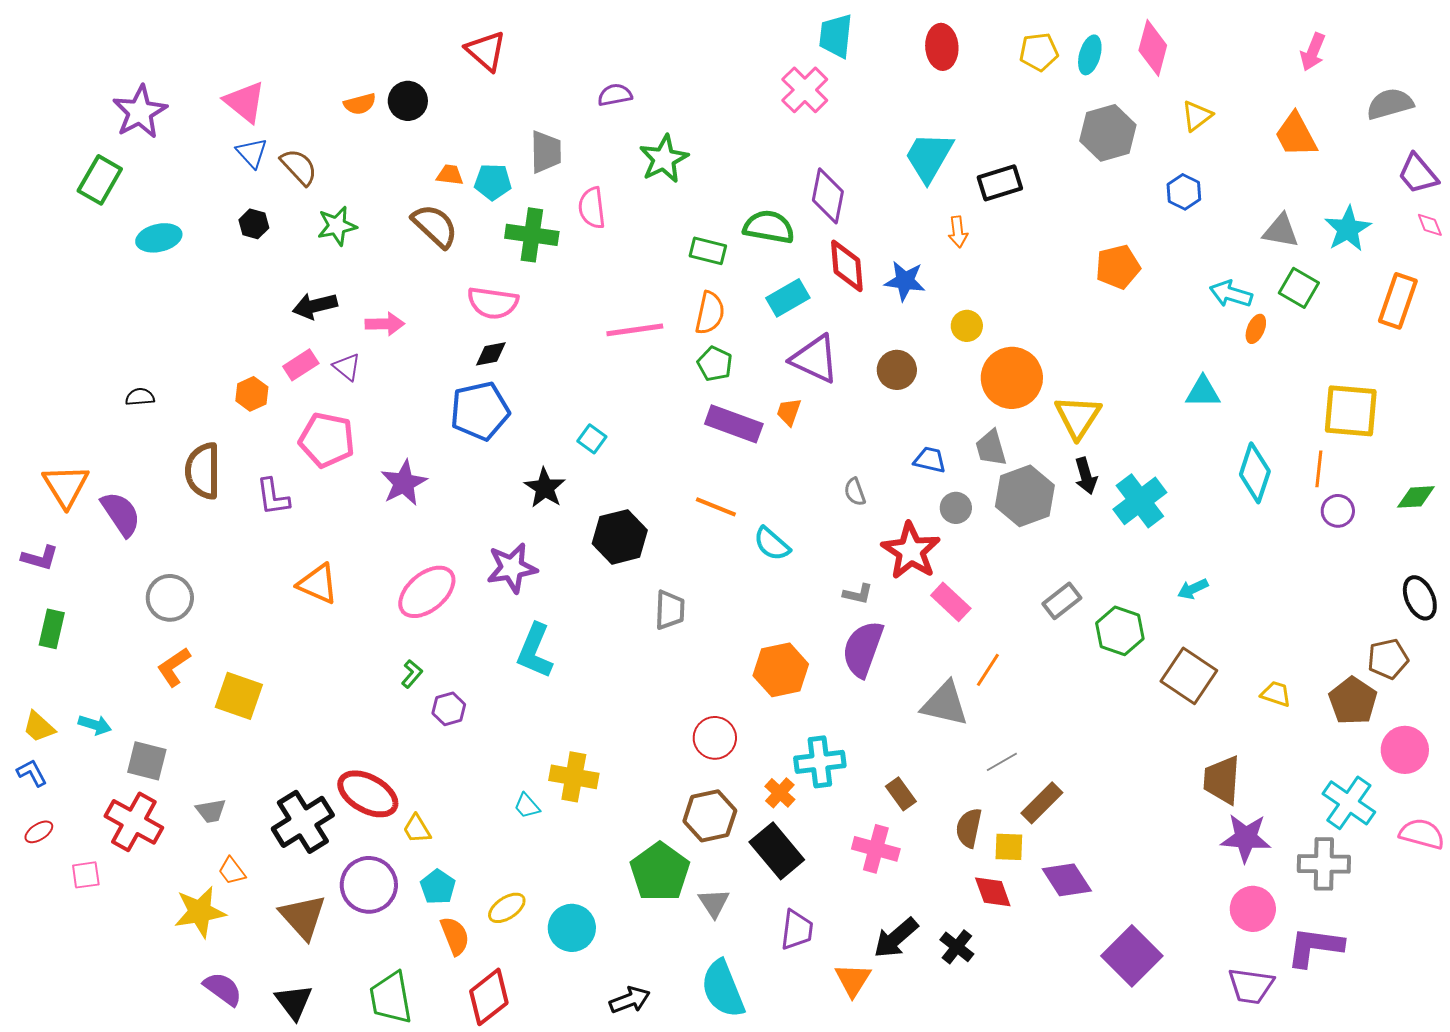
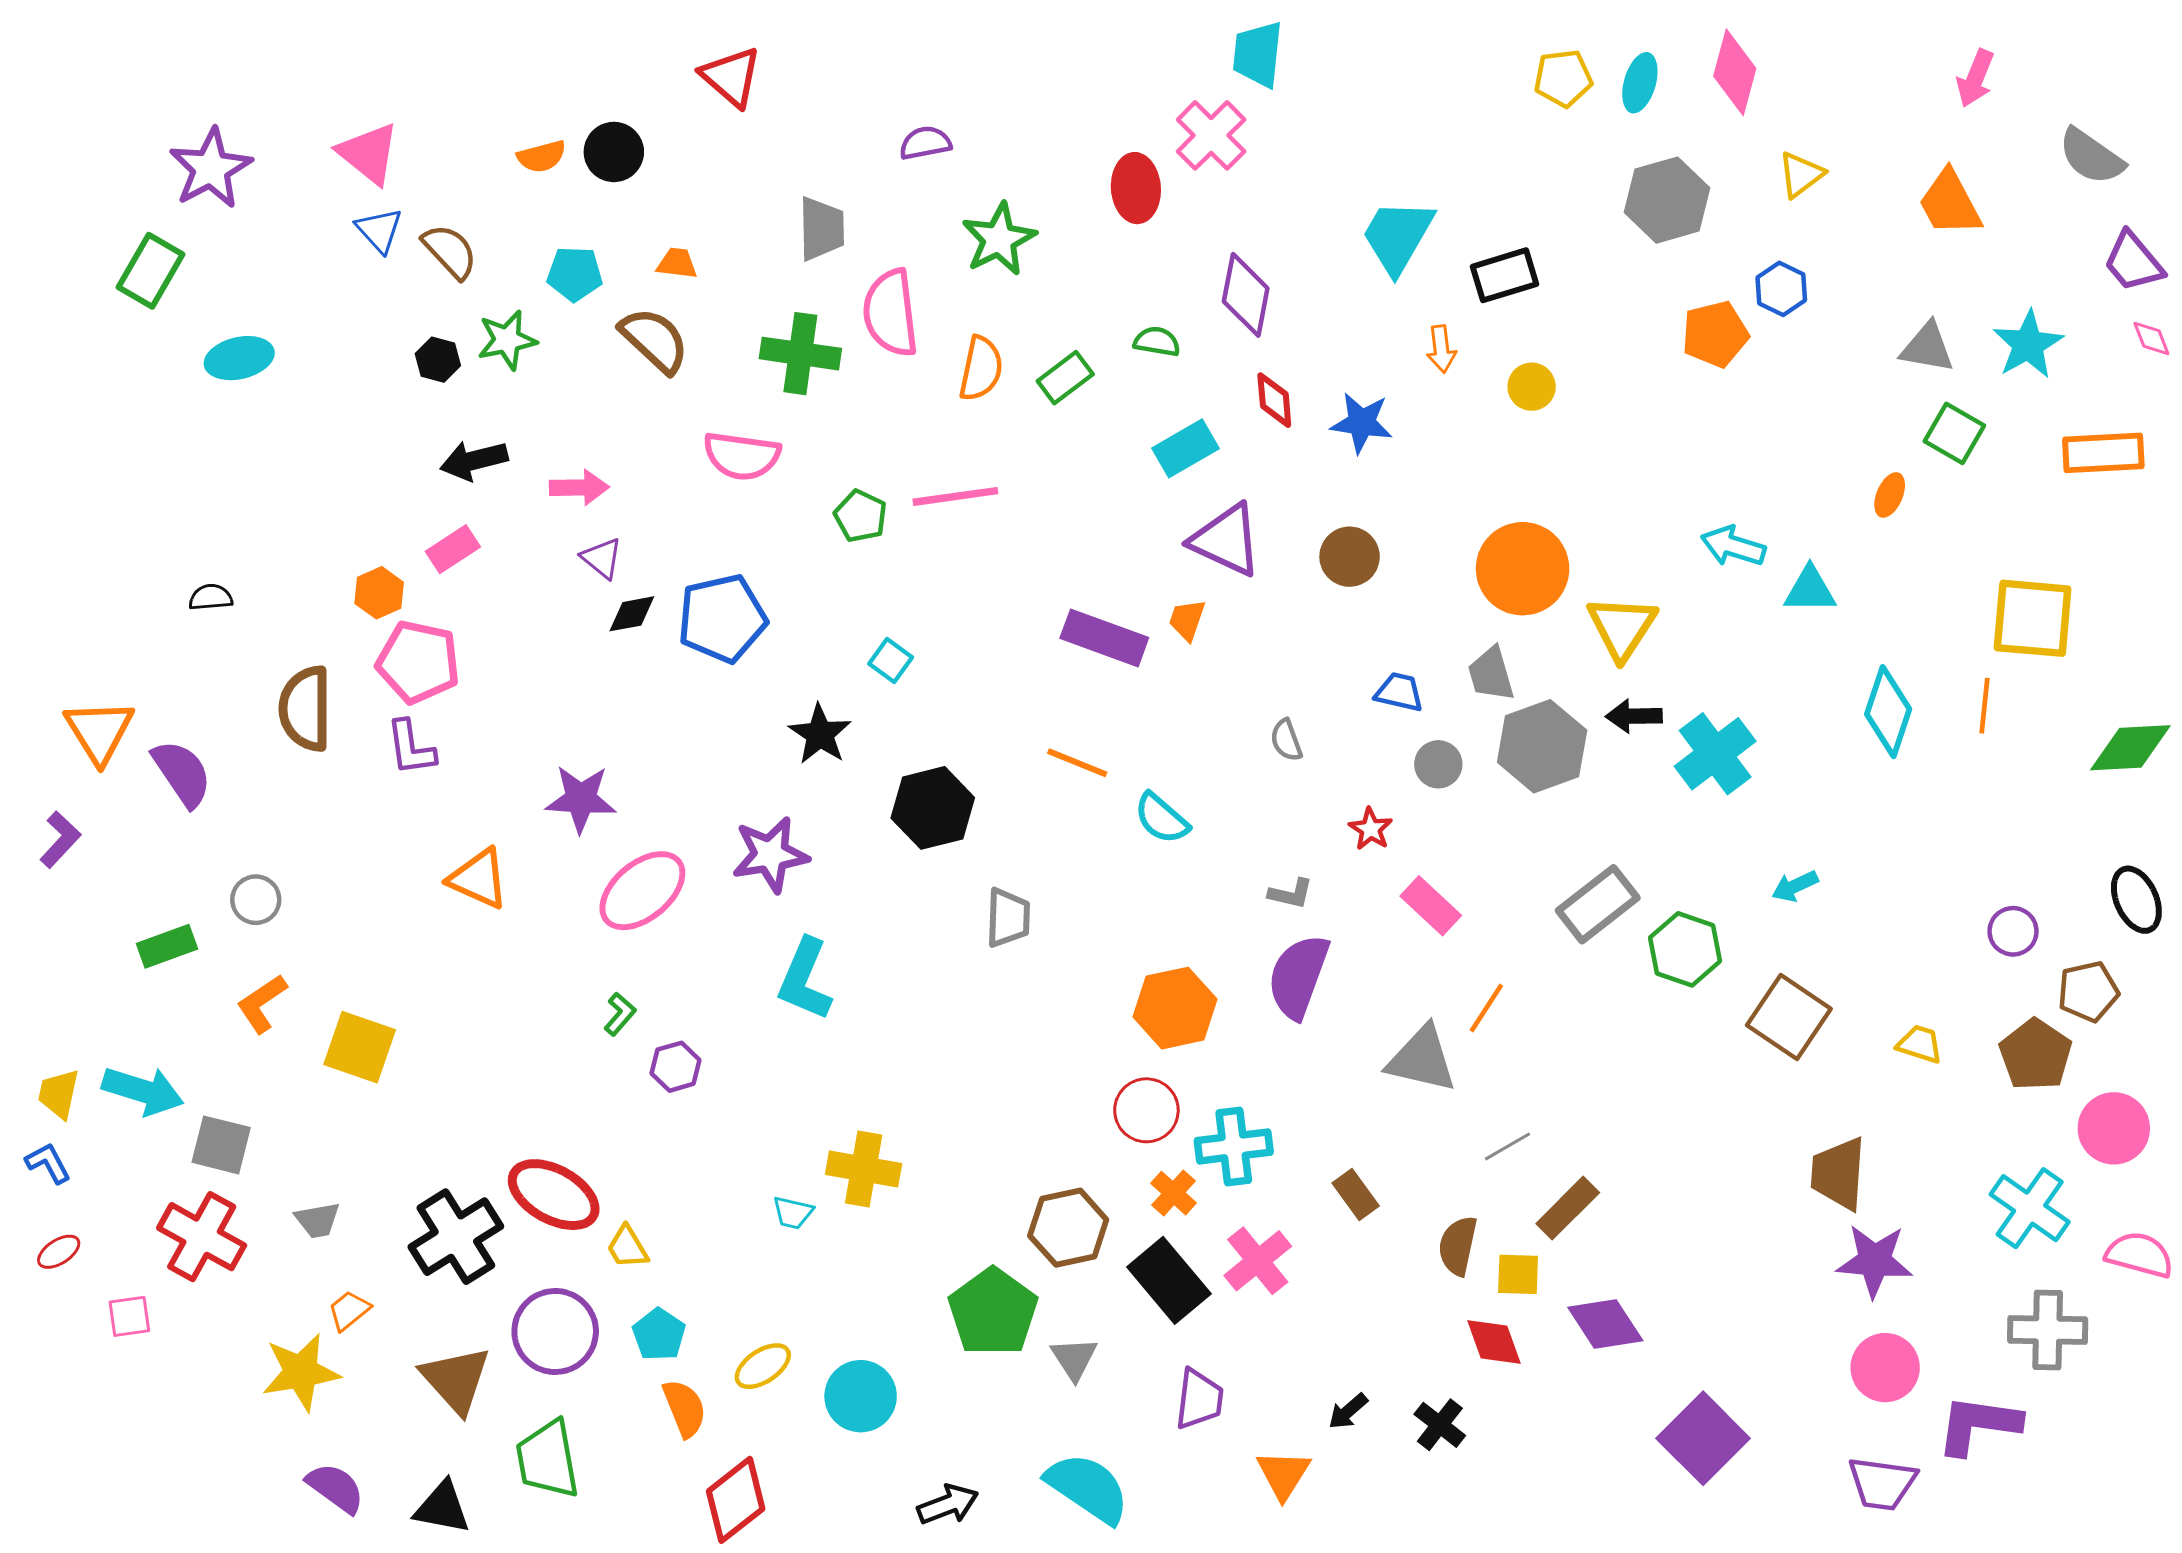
red ellipse: (942, 47) -> (1136, 188), moved
gray semicircle: (1390, 104) -> (2091, 156), turned -129
cyan pentagon: (493, 182) -> (575, 274), moved
pink semicircle: (592, 208) -> (891, 313), size x1.4
black hexagon: (254, 224) -> (438, 360), moved
green semicircle: (769, 227) -> (1157, 342), size x0.6
green rectangle: (708, 251) -> (1065, 378), turned -51
red diamond: (847, 266) -> (1274, 400), size x0.7
orange pentagon: (1118, 267) -> (1715, 334), moved
cyan arrow: (1231, 294) -> (1733, 546), moved
orange rectangle: (1398, 301) -> (2103, 453), turned 68
orange semicircle: (710, 313) -> (981, 369), moved
yellow circle: (967, 326) -> (1532, 387), moved
black diamond: (491, 354) -> (632, 614), moved
green pentagon: (715, 364) -> (861, 516), moved
purple triangle: (347, 367) -> (602, 558), moved
pink pentagon: (327, 440) -> (418, 662), moved
black arrow: (1086, 476) -> (1634, 716), turned 105
purple star: (404, 483) -> (581, 799), moved, turned 30
green diamond: (1416, 497) -> (2130, 748), size x1.4
purple circle: (1338, 511) -> (2013, 931), moved
red star: (911, 551) -> (1371, 829), size x0.5
purple L-shape: (40, 558) -> (60, 840), turned -63
gray circle: (170, 598) -> (256, 900), size x0.7
gray rectangle: (1062, 601) -> (1598, 904), size x1.4
green rectangle: (52, 629) -> (167, 946), moved, turned 57
cyan arrow: (95, 725) -> (143, 1091), size x1.6
yellow trapezoid: (39, 727) -> (59, 1094), turned 60
red circle: (715, 738) -> (1146, 1110), moved
cyan trapezoid: (527, 806) -> (793, 1213), turned -36
pink cross: (876, 849) -> (1258, 1261), moved, turned 36
gray cross: (1324, 864) -> (2048, 1330), moved
orange trapezoid: (232, 871) -> (349, 1310), turned 88
black arrow: (896, 938) -> (1348, 1411), size x0.6
cyan semicircle: (723, 989) -> (1088, 1488), turned 146
green trapezoid: (391, 998) -> (548, 1459), moved
black triangle: (294, 1002) -> (442, 1508), turned -42

